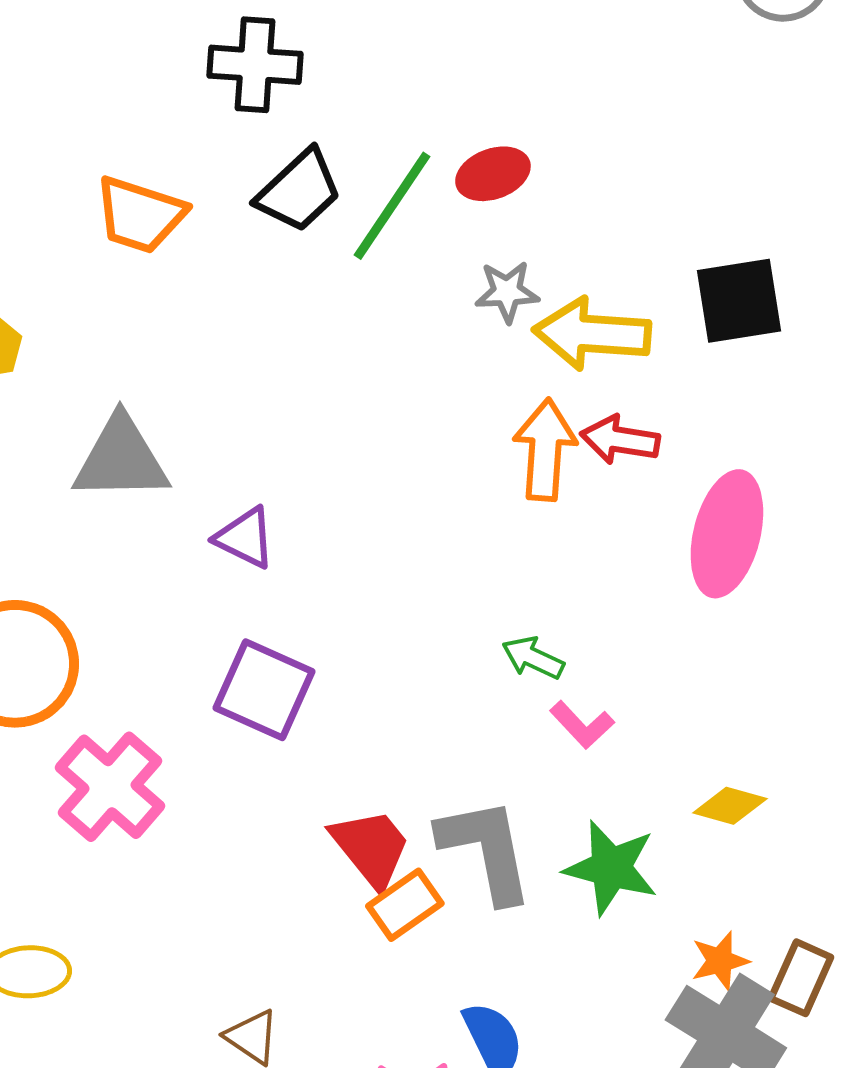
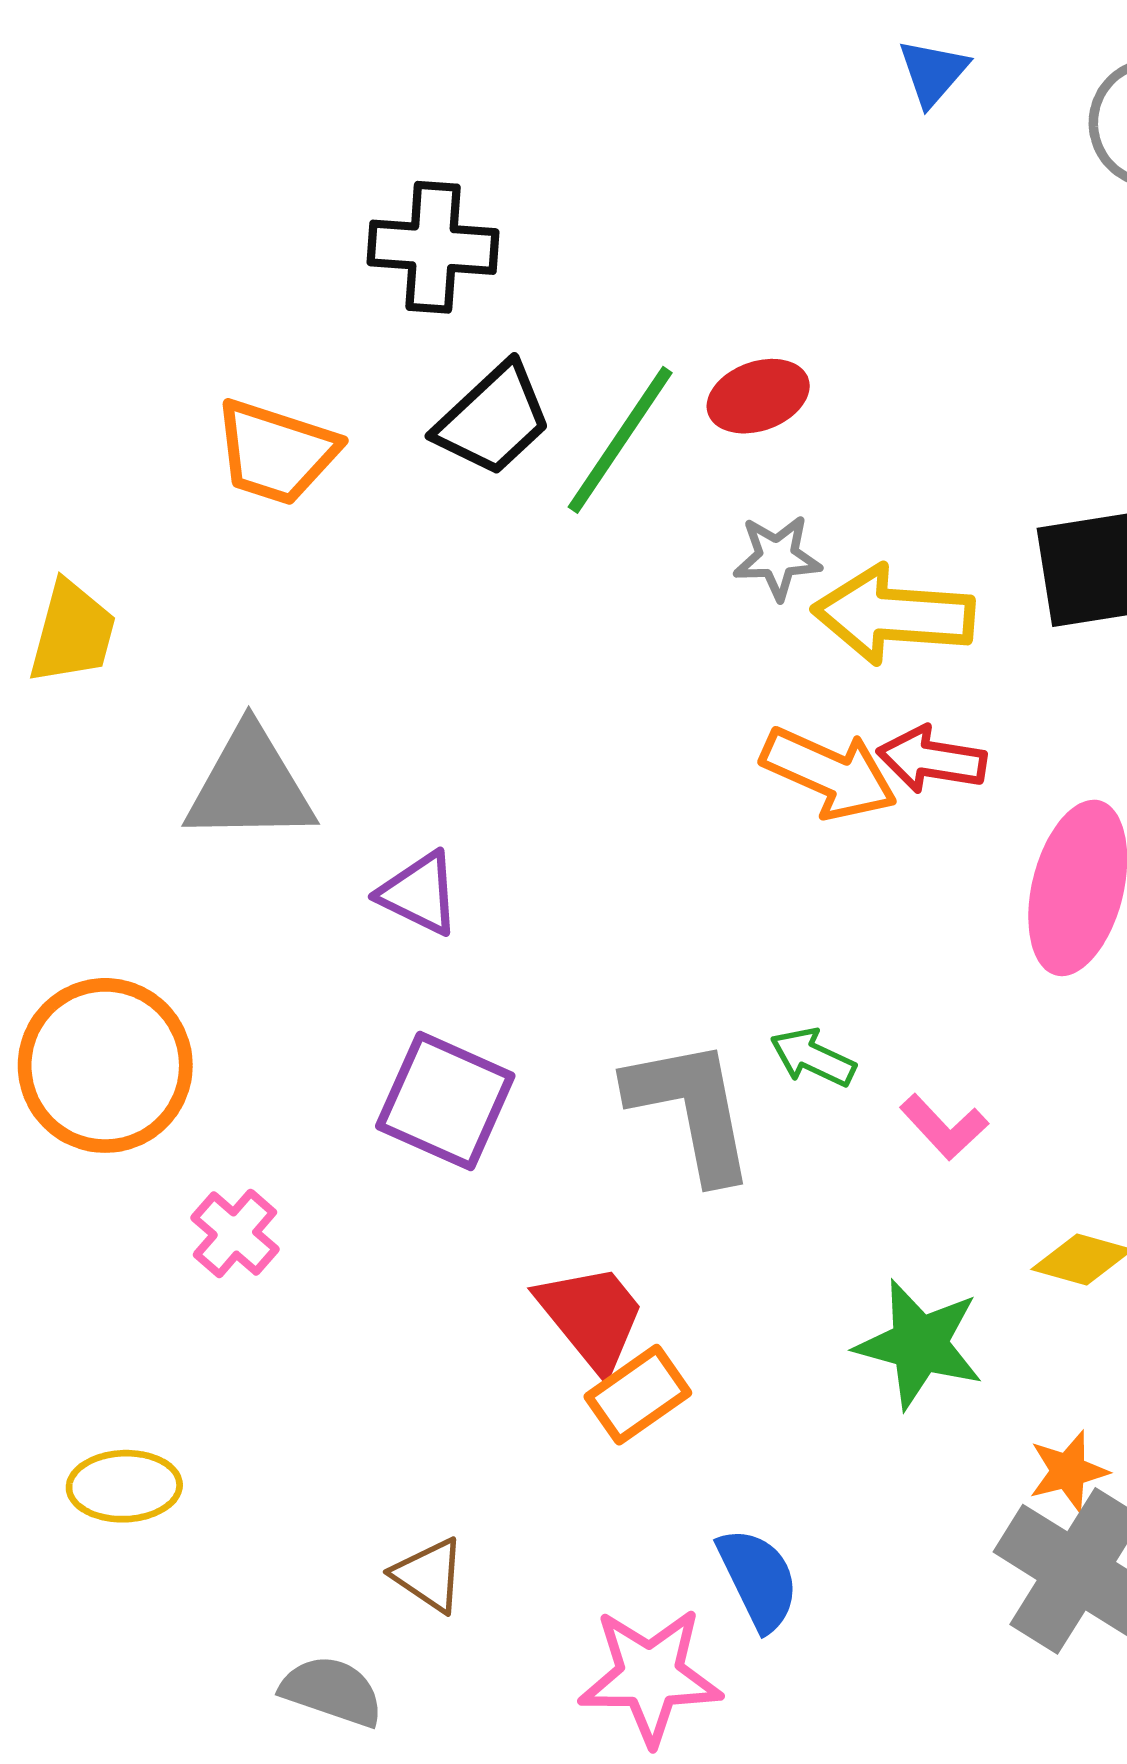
orange arrow: (545, 450) -> (829, 773), turned 110
pink L-shape: (582, 725) -> (944, 1127), moved
pink cross: (110, 787) -> (235, 1233), size x0.6
gray L-shape: (486, 850) -> (691, 1109), moved

